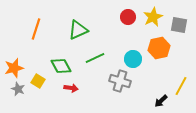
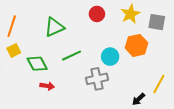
red circle: (128, 17) -> (97, 14), moved
yellow square: (38, 81) -> (14, 50), moved, turned 32
gray cross: (120, 81) -> (97, 79), turned -30

